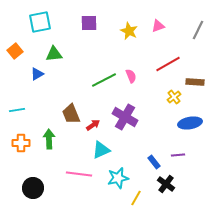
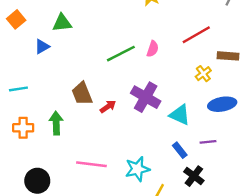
pink semicircle: (131, 76) -> (153, 49), turned 40
cyan triangle: (101, 150) -> (180, 115), moved, turned 48

